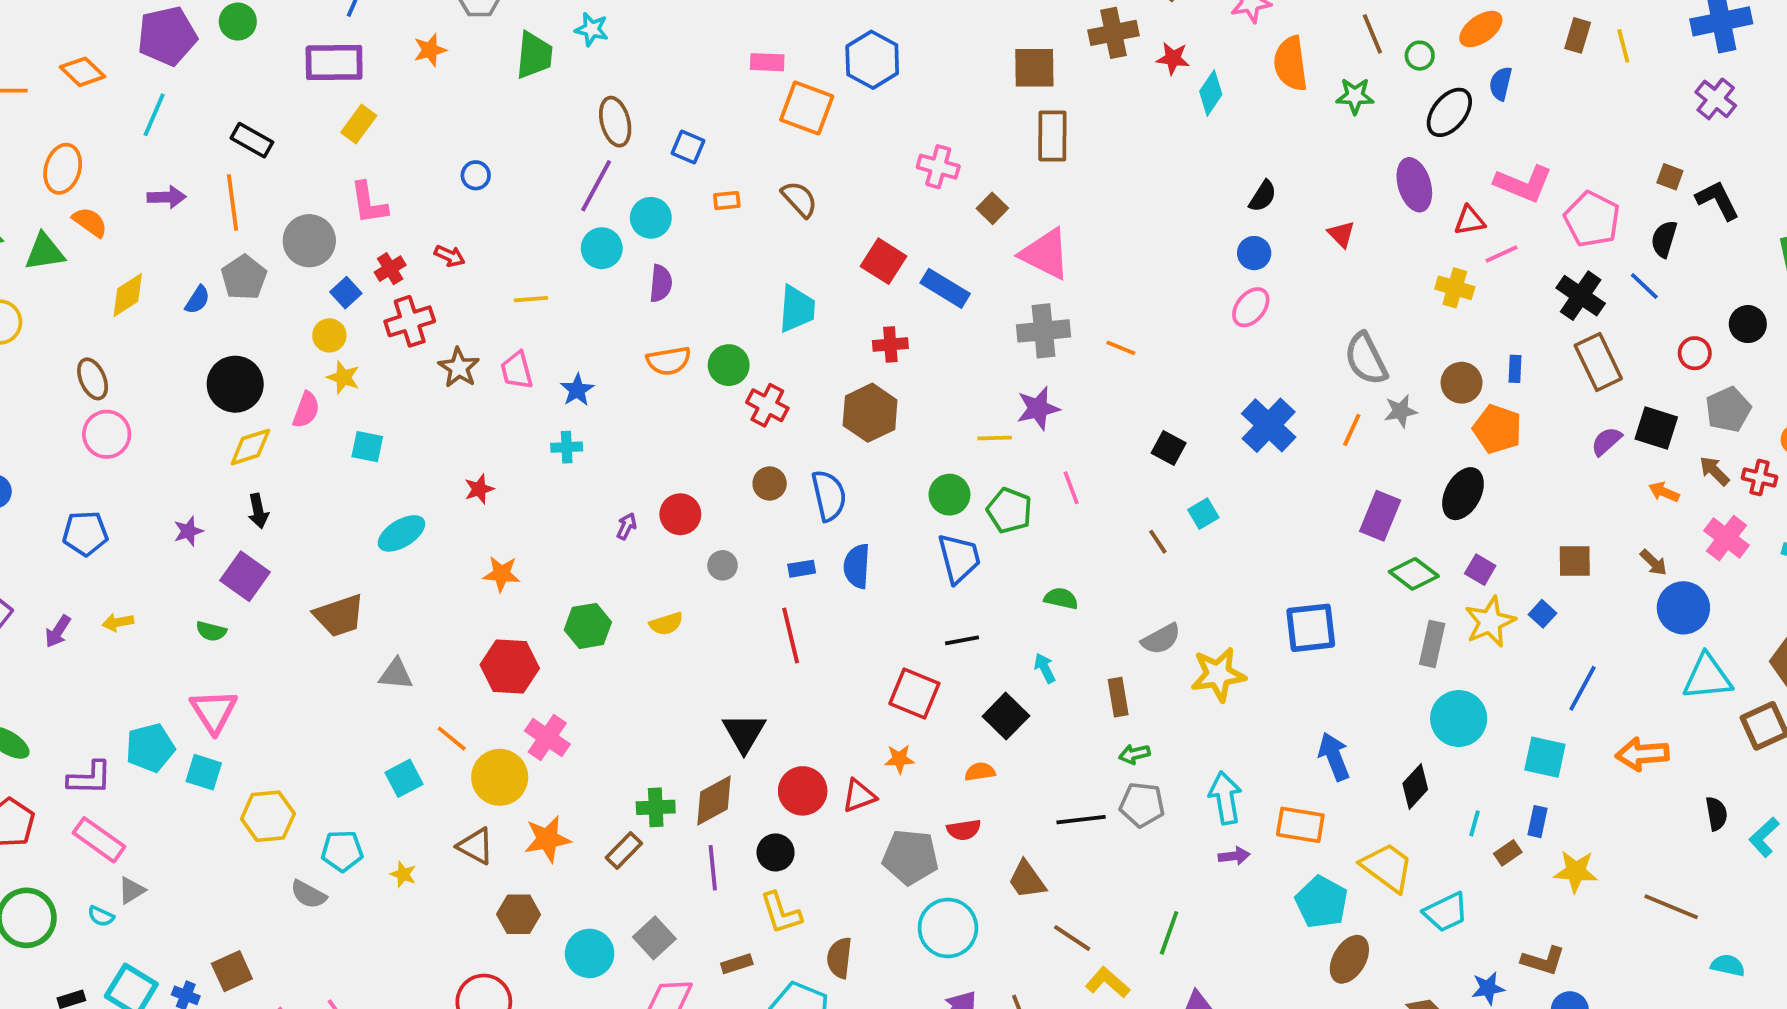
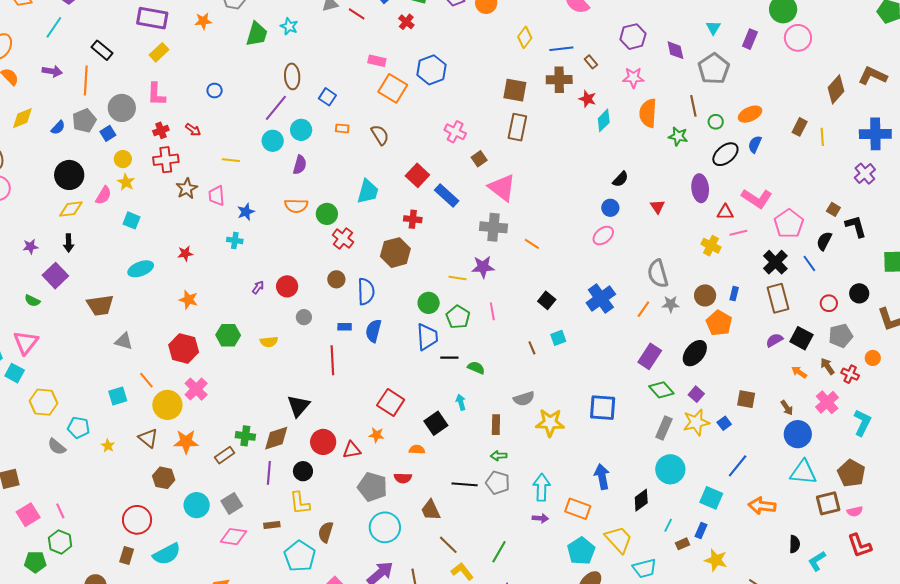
blue square: (346, 293) -> (108, 133), moved
black line: (962, 640) -> (449, 358), moved

